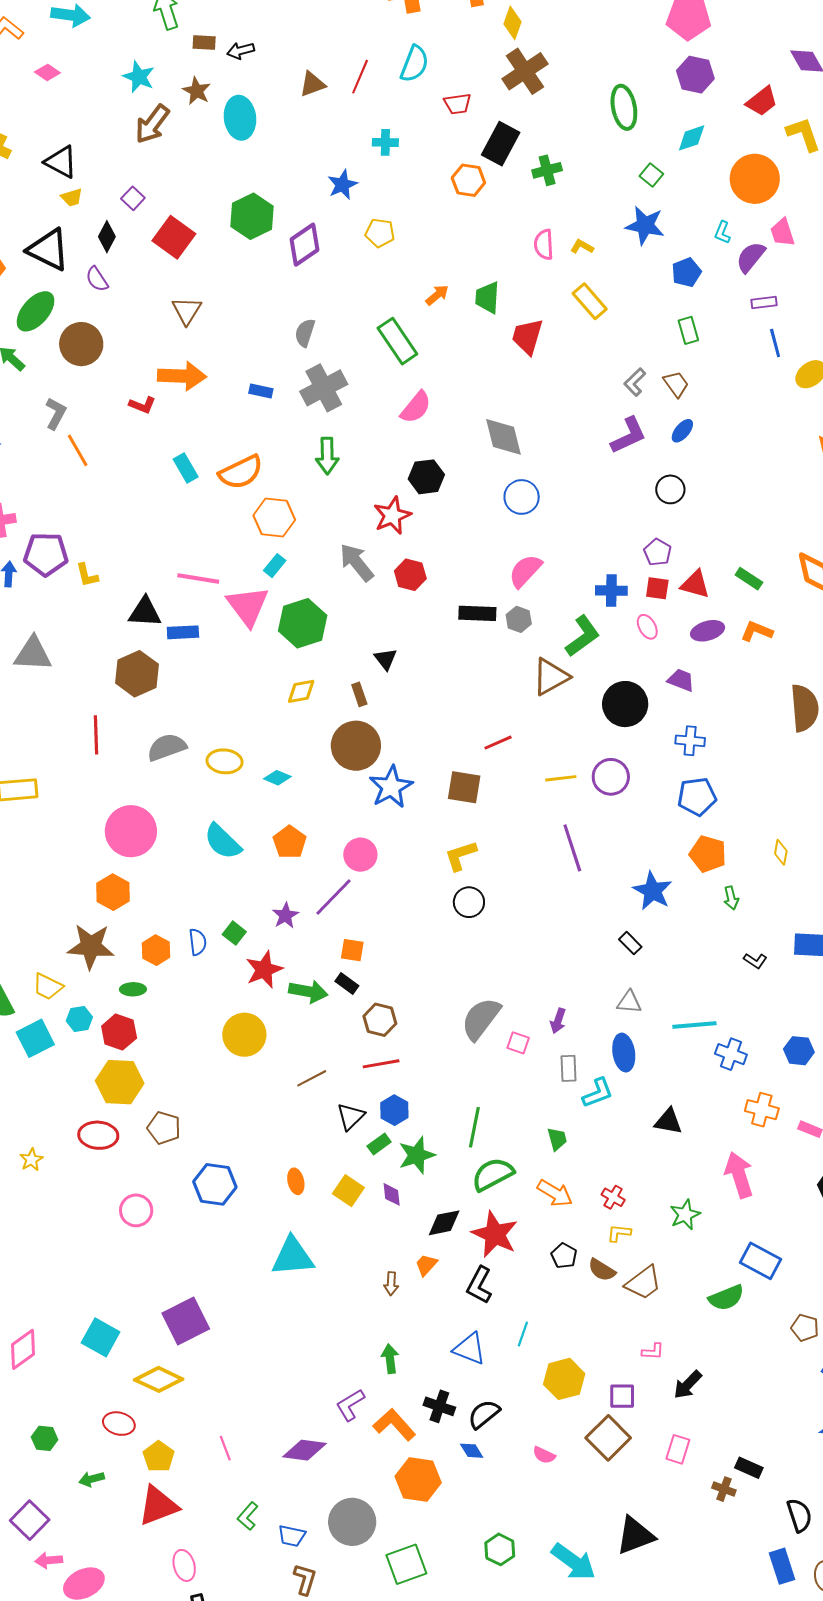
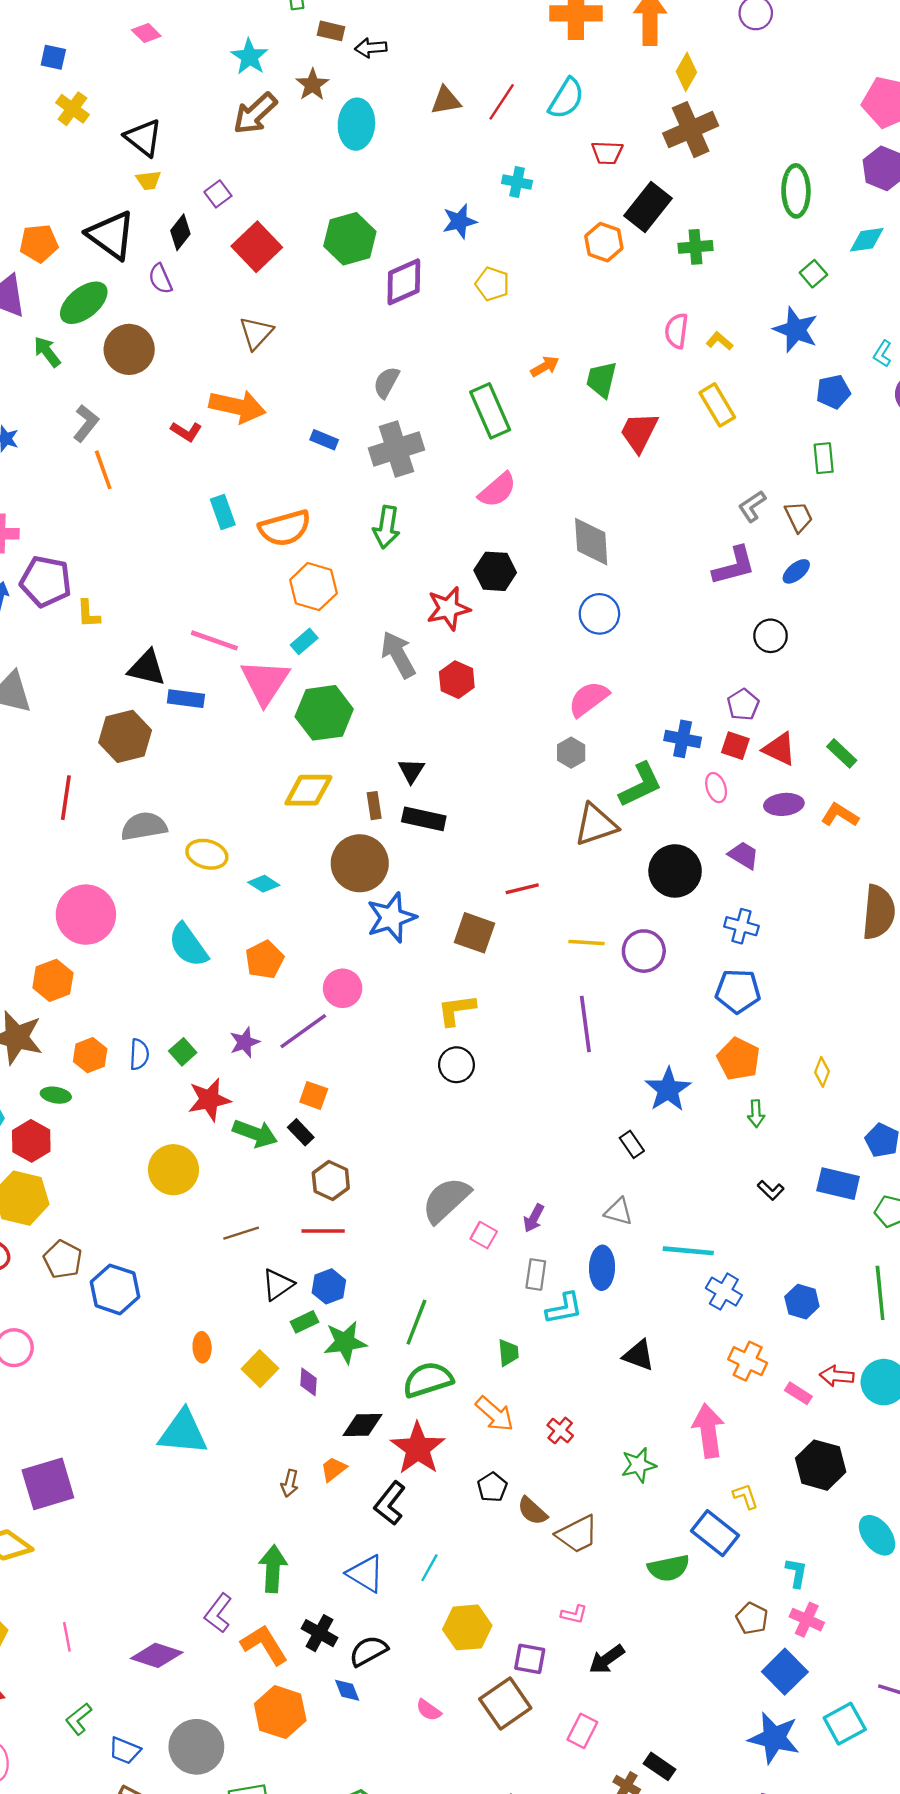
black rectangle: (477, 613) -> (424, 819), moved
yellow diamond: (301, 691) -> (308, 790), size x1.4
blue hexagon: (215, 1184) -> (115, 1289), moved
yellow L-shape: (619, 1233) -> (745, 1496), moved, turned 55
green arrow: (390, 1359) -> (273, 1569), size x1.4
purple L-shape: (350, 1405) -> (218, 1613), turned -32

